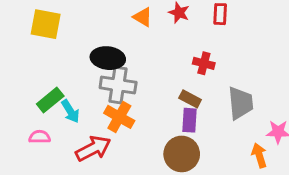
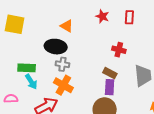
orange triangle: (143, 17) -> (67, 26), moved
gray cross: (118, 85) -> (62, 64), size x0.6
green rectangle: (50, 100) -> (27, 68), moved, turned 42

